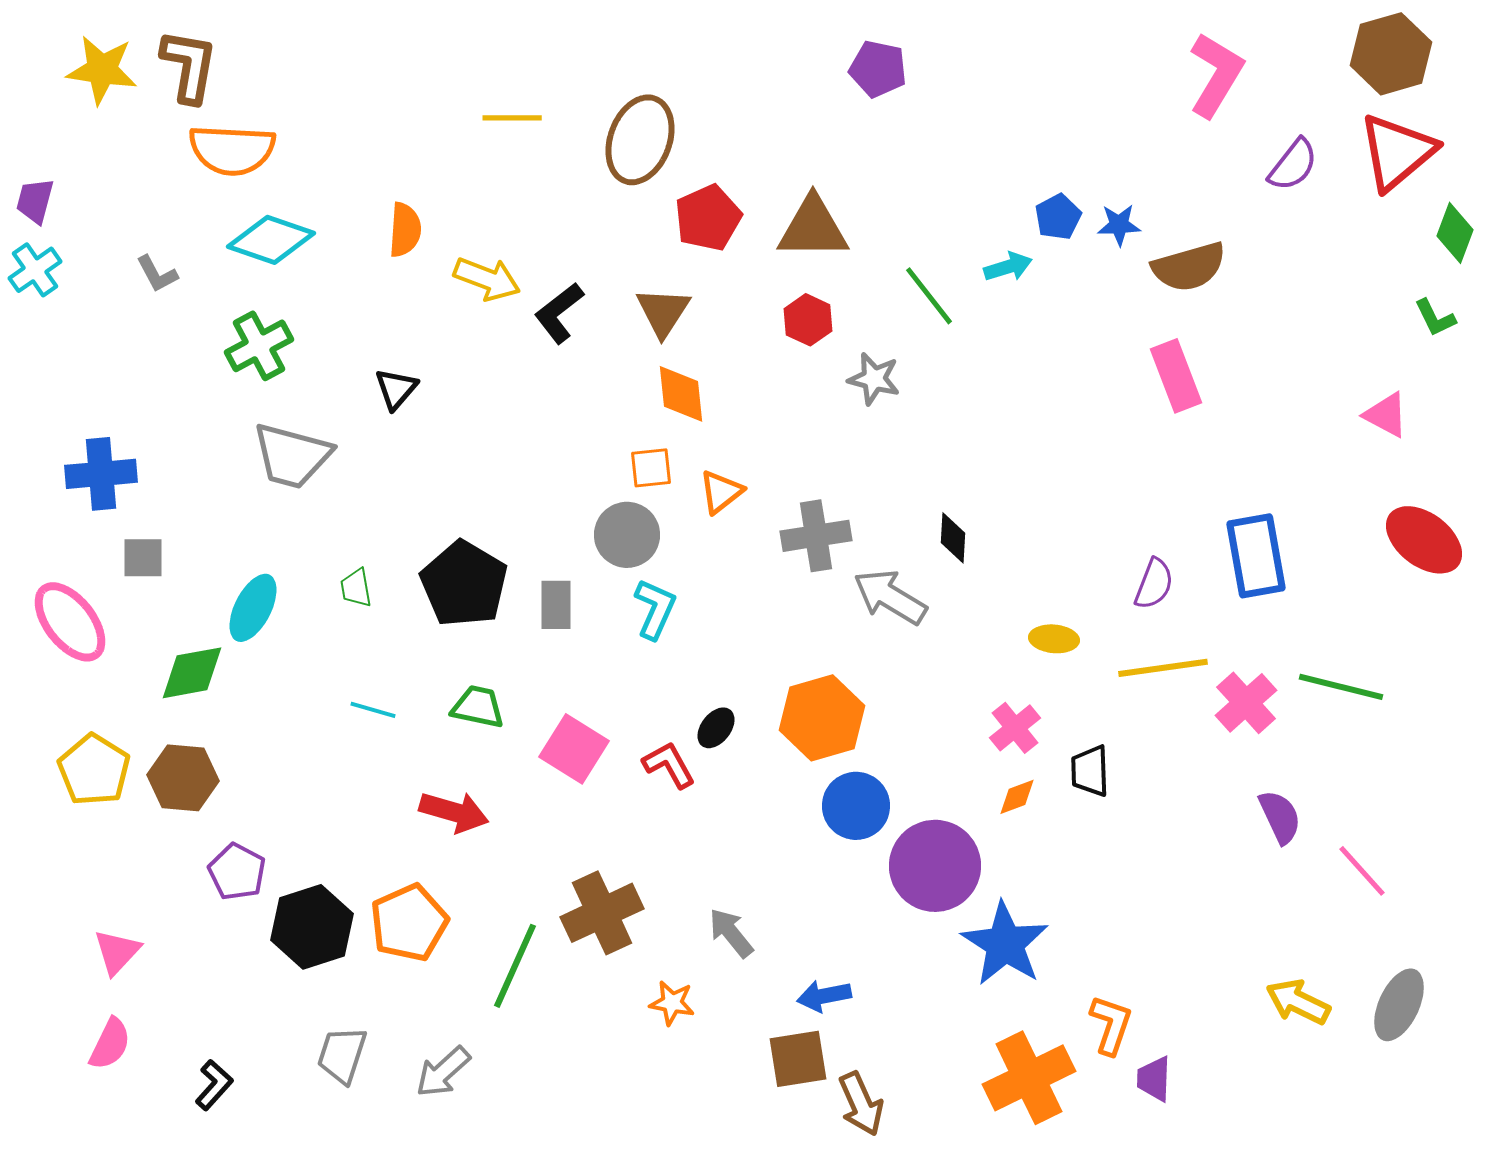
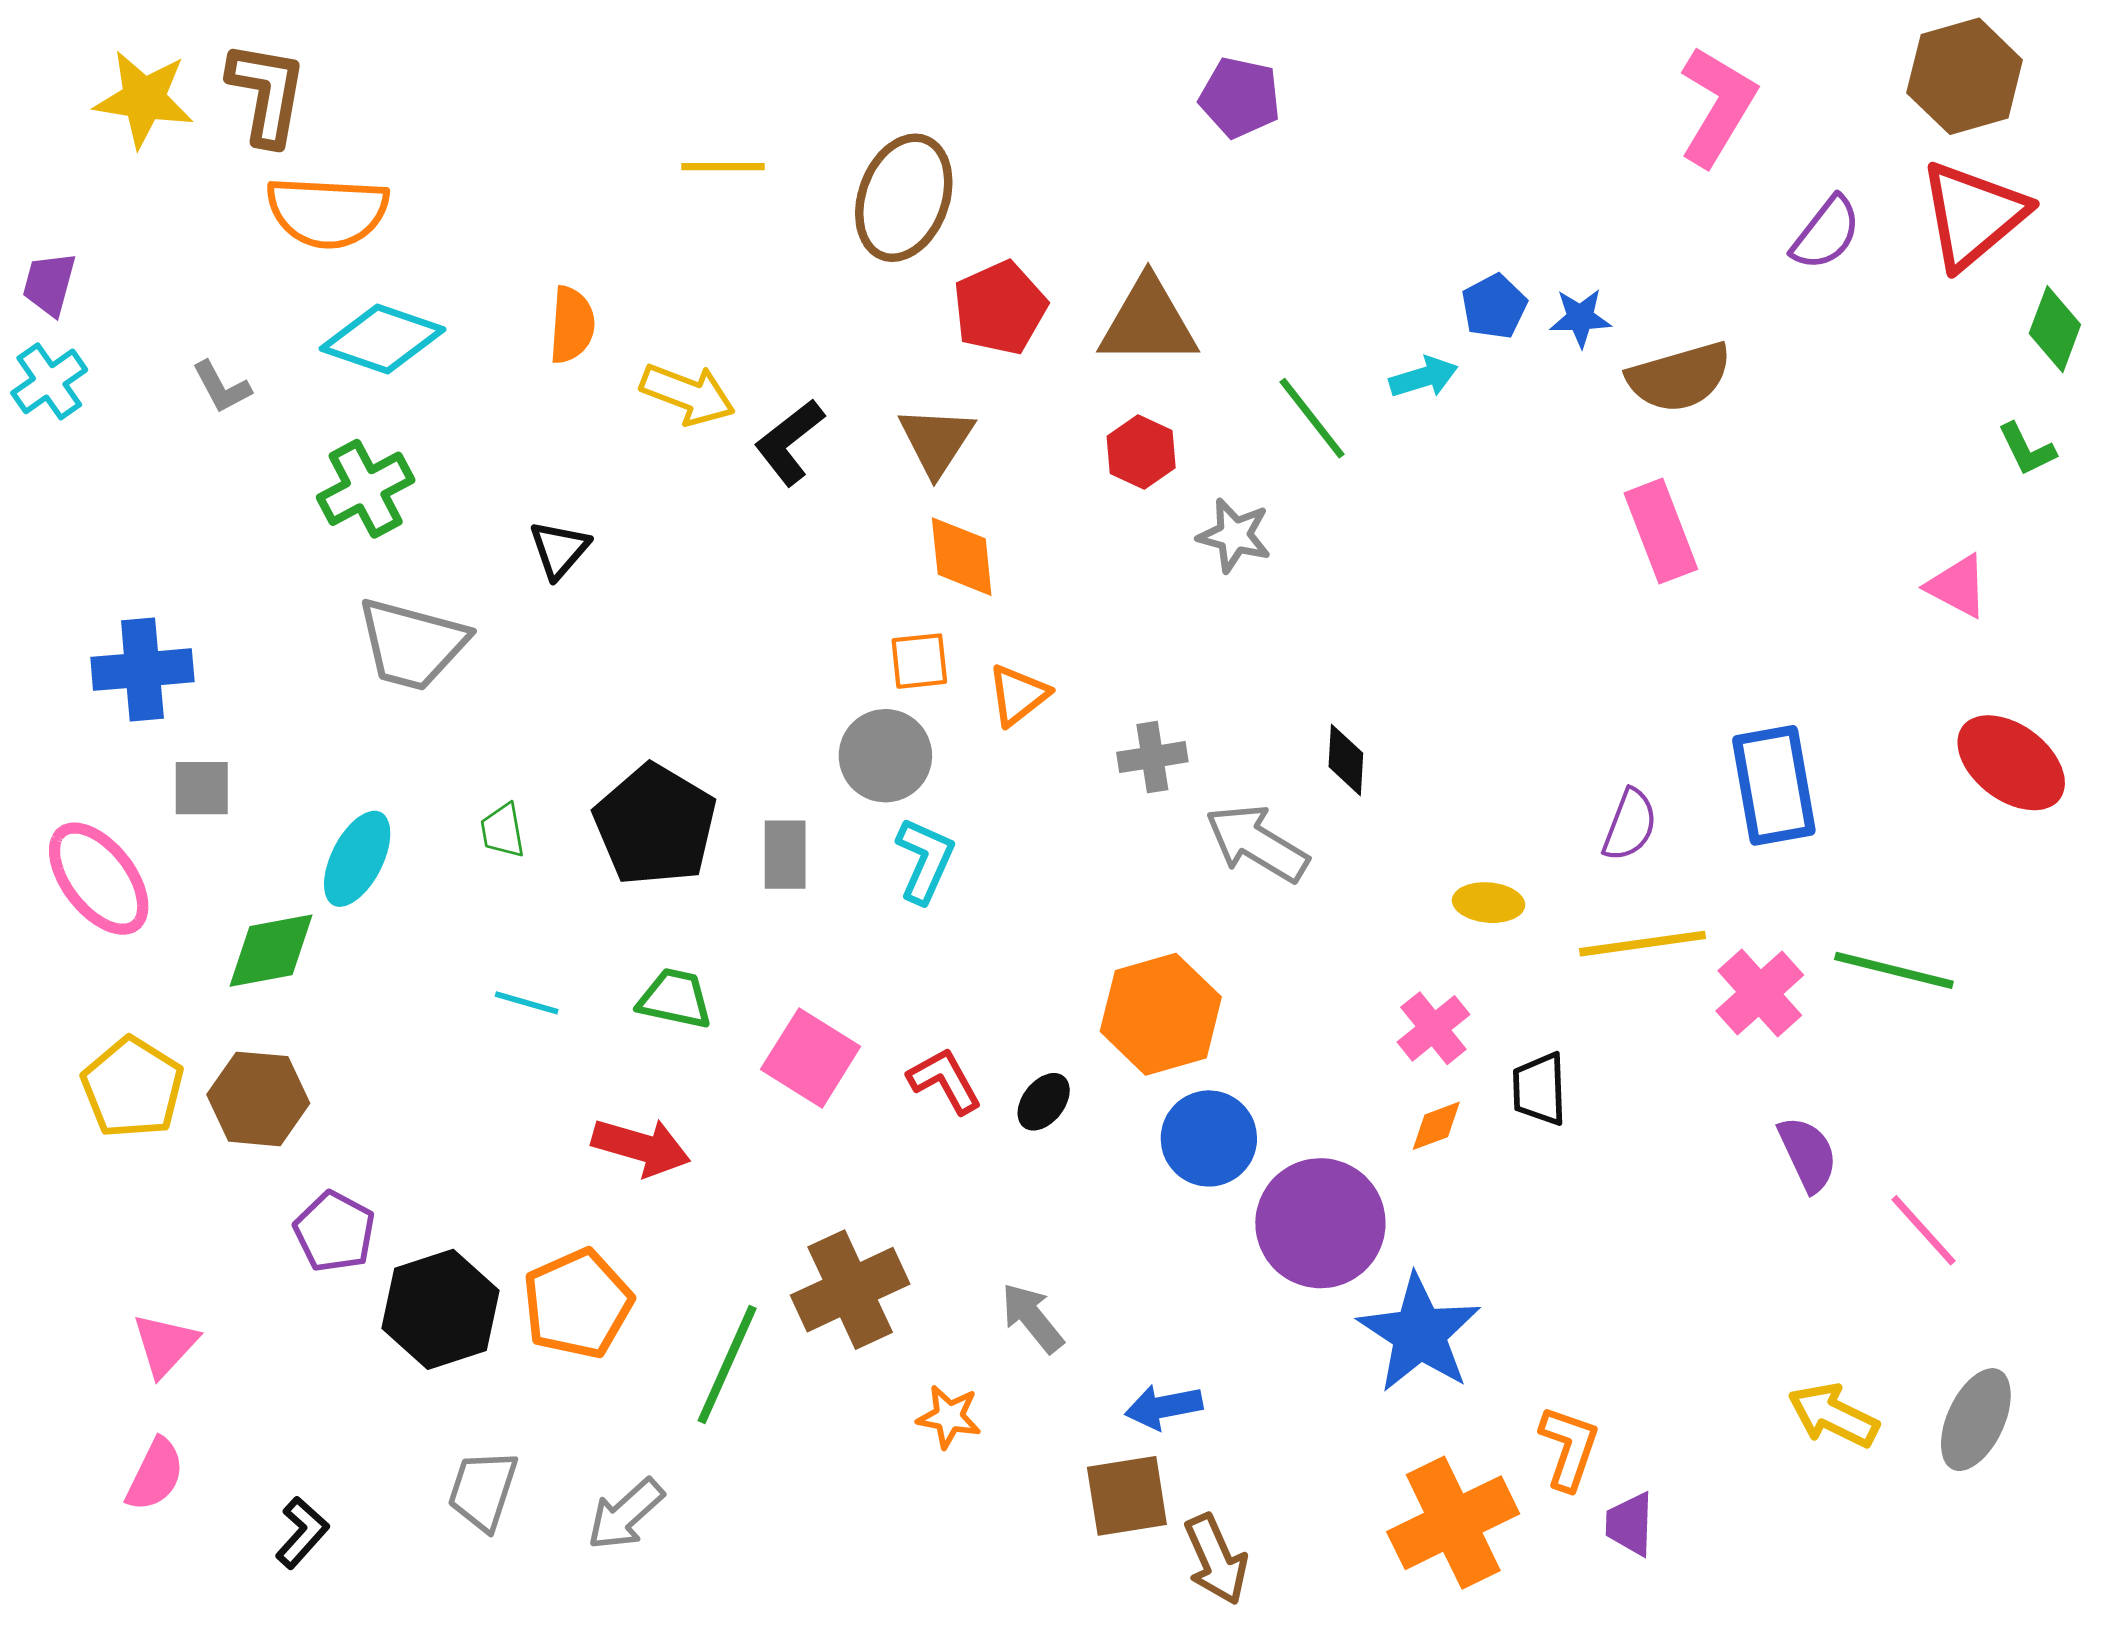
gray cross: (816, 536) -> (1152, 757), size x0.7
black ellipse: (716, 728) -> (1044, 1102), moved

